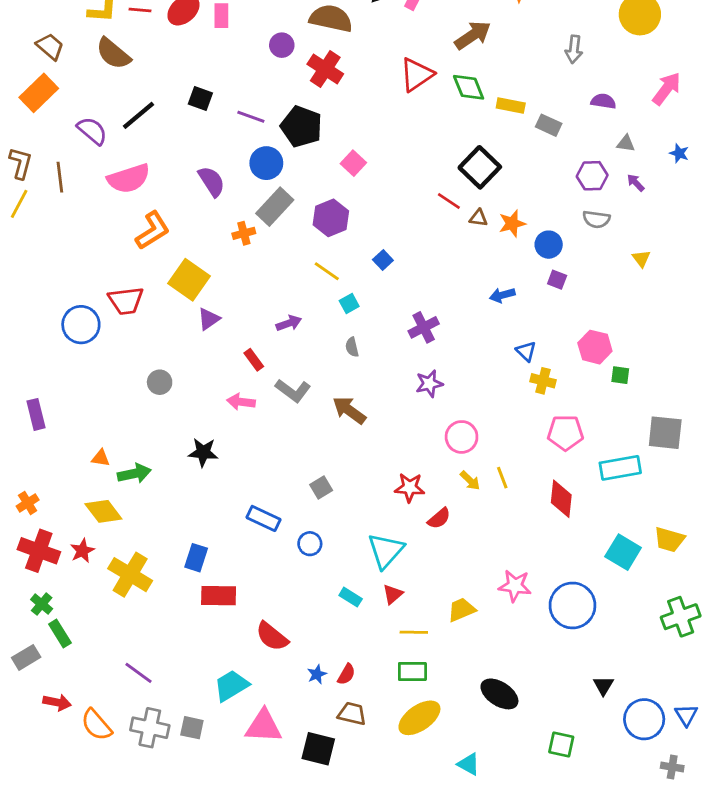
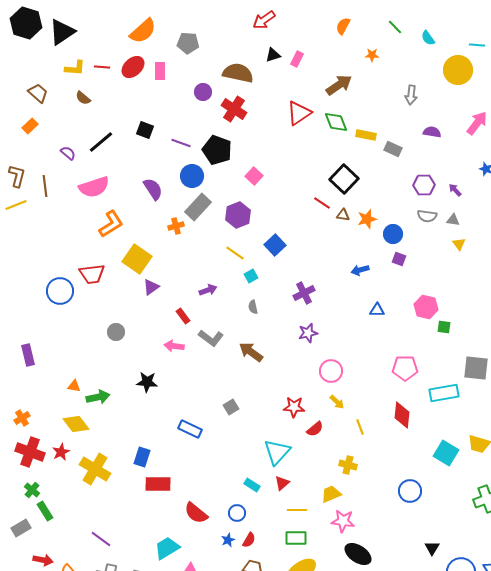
brown semicircle: (113, 54) -> (83, 98), size x0.6
orange rectangle: (39, 93) -> (30, 126), size x0.6
purple semicircle: (92, 131) -> (68, 153), size x0.7
gray triangle: (626, 143) -> (453, 220), moved
yellow line: (19, 204) -> (16, 205), turned 40
blue square: (383, 260) -> (275, 245), size x1.5
blue triangle: (526, 351) -> (377, 310), turned -42
yellow cross: (543, 381) -> (348, 465), moved
yellow line: (502, 478) -> (360, 427), moved
blue circle: (310, 544) -> (237, 513), moved
pink star: (515, 586) -> (343, 521), moved
blue circle: (572, 605) -> (410, 491), size x0.7

